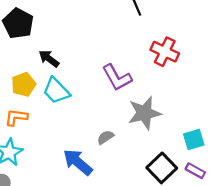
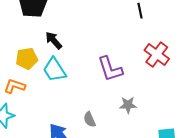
gray star: (144, 113) -> (128, 105), size x0.6
gray semicircle: (105, 137) -> (90, 119), turned -91

